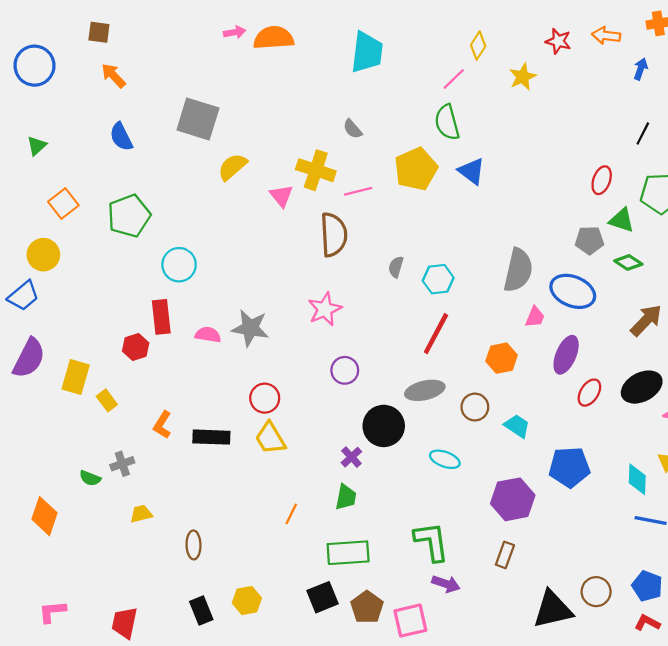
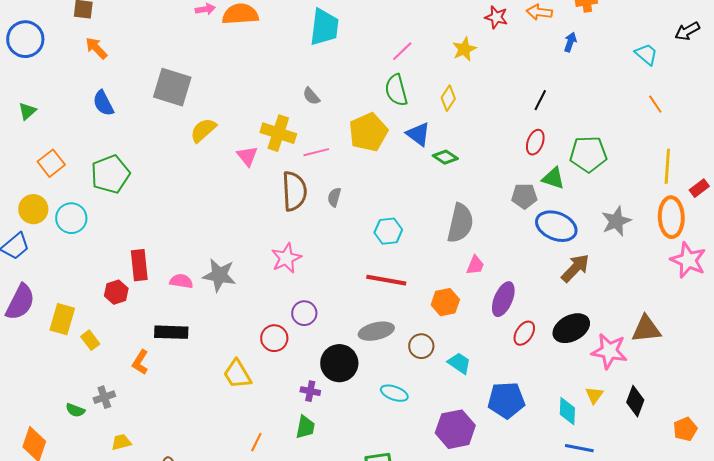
yellow diamond: (478, 46) -> (448, 98), moved
black line: (643, 133) -> (540, 100), moved
green diamond: (628, 262) -> (445, 157), moved
cyan circle: (179, 265) -> (71, 218), moved
gray semicircle: (396, 267) -> (334, 197), moved
blue ellipse: (573, 291) -> (556, 226), moved
red line: (436, 334) -> (386, 280), turned 72
red circle: (265, 398) -> (274, 338), moved
black rectangle: (211, 437) -> (171, 332), moved
purple cross: (351, 457) -> (310, 391), turned -36

